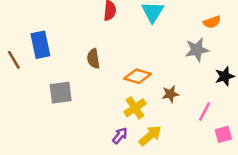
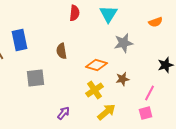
gray star: (197, 50) -> (124, 43), moved
pink square: (223, 134) -> (146, 113), moved
purple arrow: (120, 136) -> (64, 113), moved

